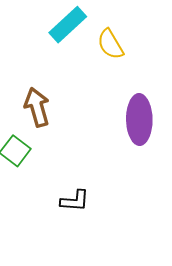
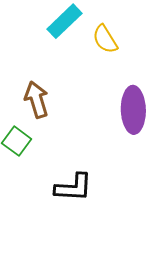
black L-shape: (75, 201) -> (73, 187), size x1.4

